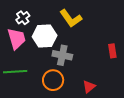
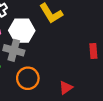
gray cross: (62, 55) -> (14, 50), moved

